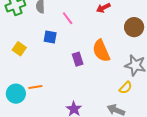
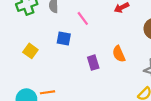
orange semicircle: (101, 51) -> (119, 54), size x0.7

